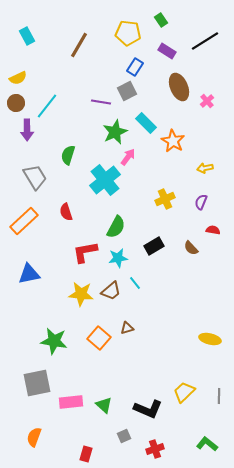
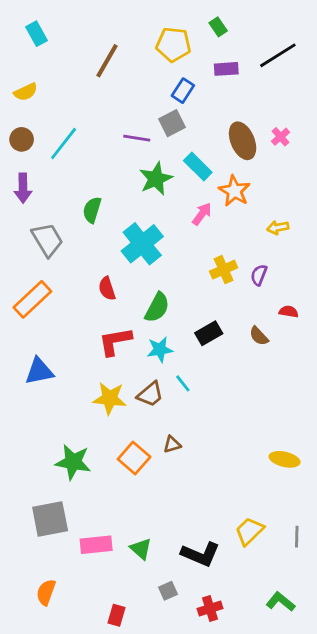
cyan rectangle: (27, 36) -> (36, 34), moved
purple rectangle: (167, 51) -> (226, 69), turned -36
yellow semicircle: (18, 78) -> (26, 92), moved
brown ellipse: (179, 87) -> (243, 141), moved
purple arrow: (27, 130) -> (23, 188), moved
pink arrow: (128, 157) -> (202, 214), moved
purple semicircle: (201, 202) -> (259, 275), moved
red semicircle: (66, 212) -> (107, 289), moved

